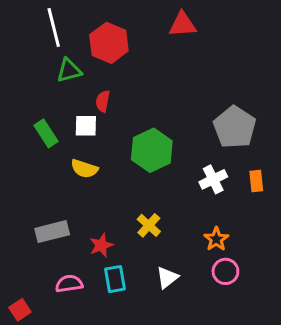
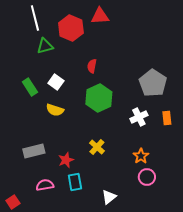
red triangle: (183, 24) -> (100, 16), moved
red semicircle: (103, 101) -> (92, 66), moved
white square: (86, 126) -> (56, 82), turned 35
white triangle: (167, 278) -> (109, 197), moved

